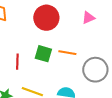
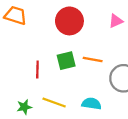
green square: (43, 54) -> (66, 61), turned -30

